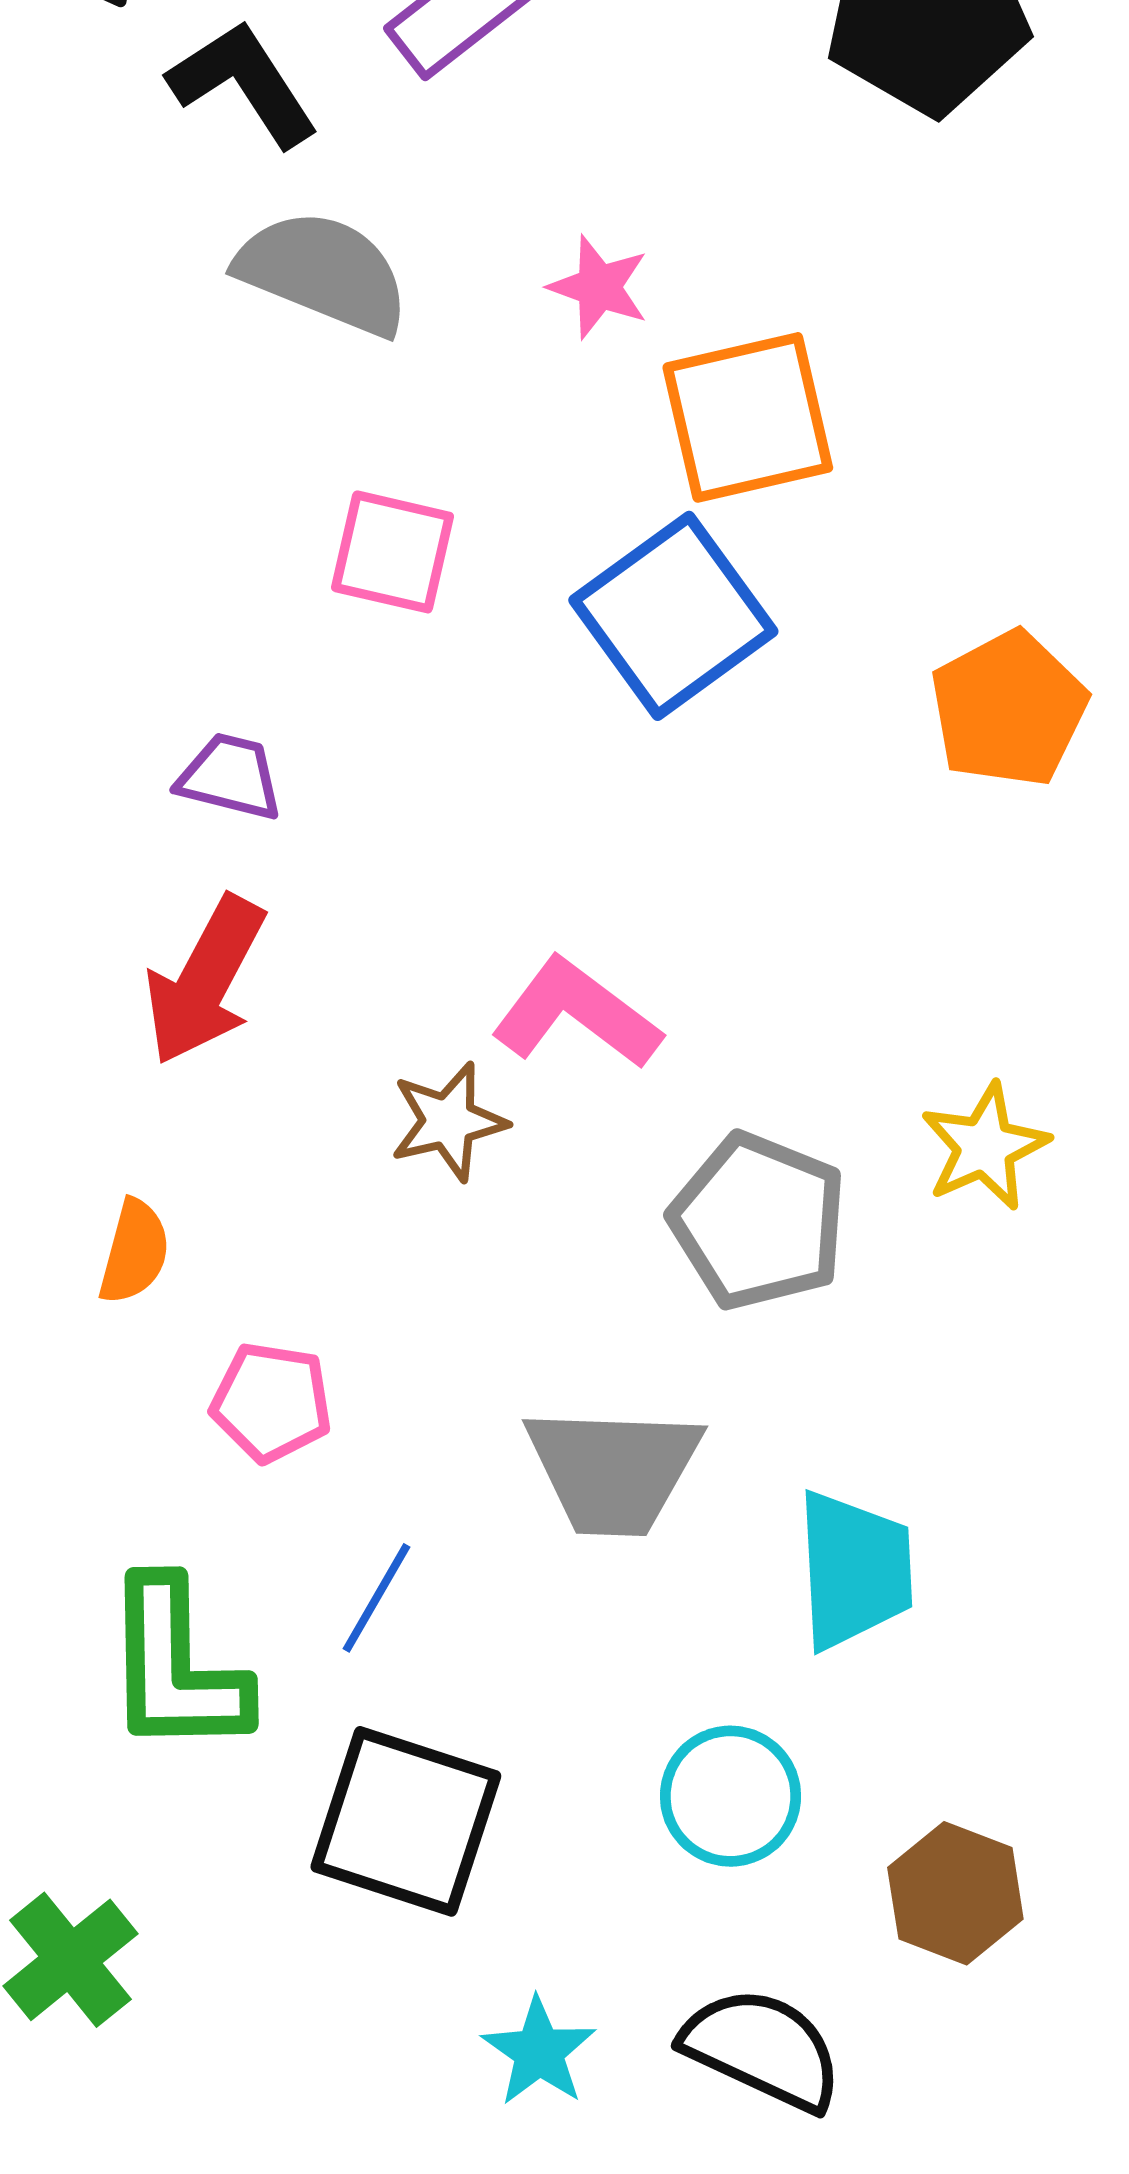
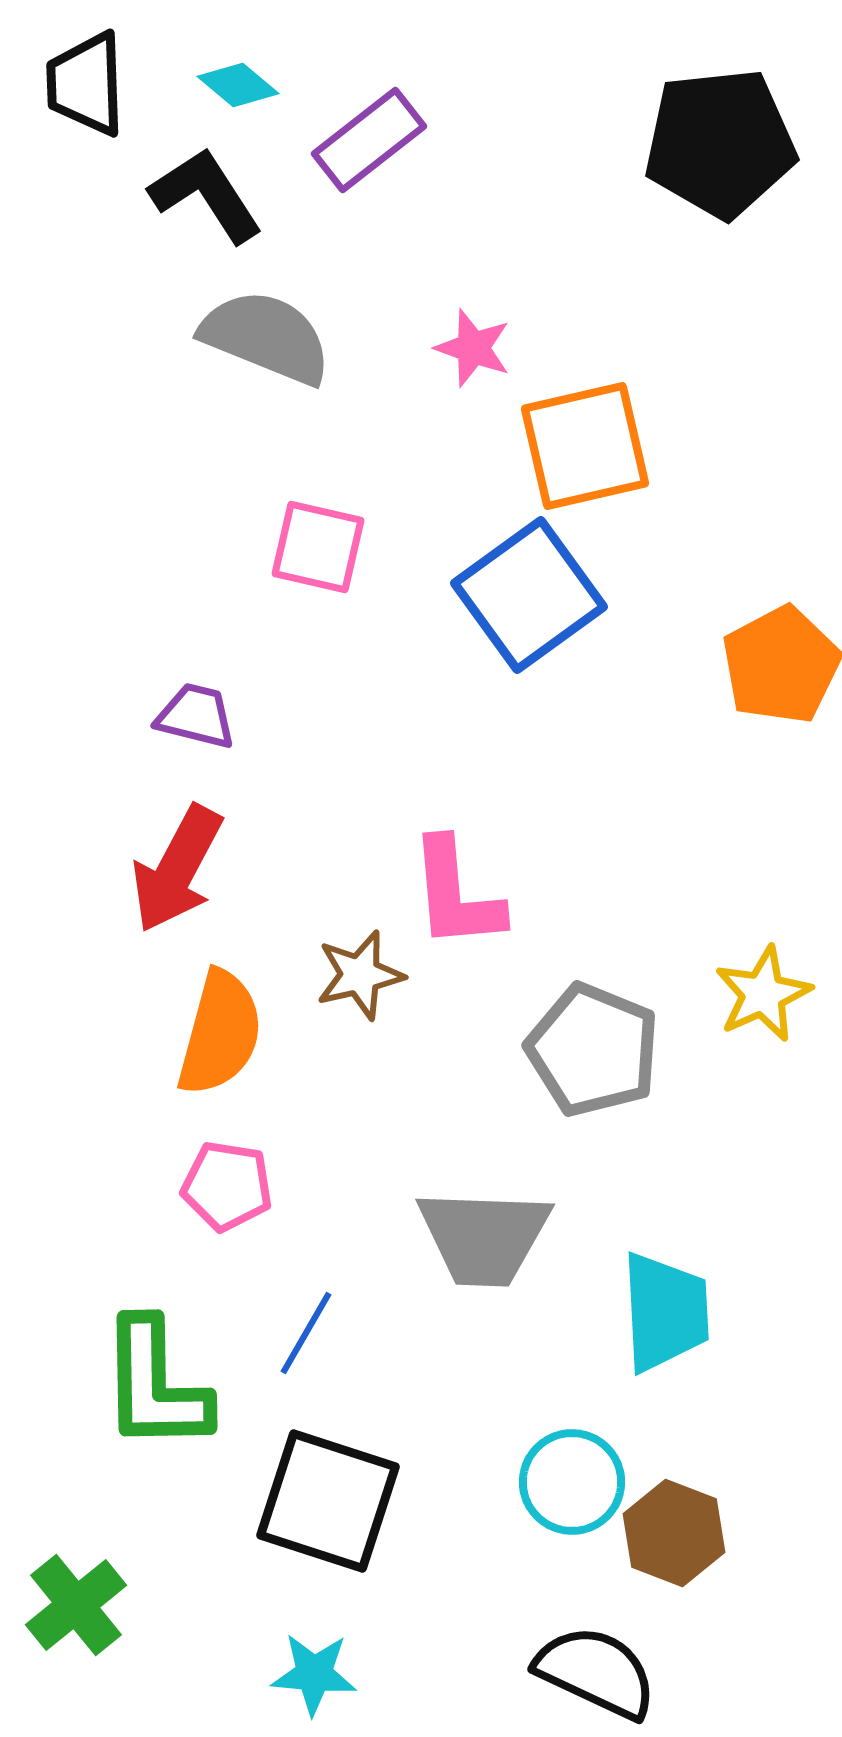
pink L-shape: (576, 1014) -> (456, 894), turned -132
orange semicircle: (134, 1252) -> (220, 1033), moved, size x1.6
brown hexagon: (955, 1893) -> (674, 1533), moved
cyan star: (539, 2052) -> (314, 1674), moved, turned -30

